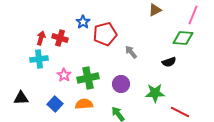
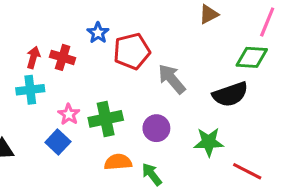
gray arrow: (131, 52) -> (172, 79), size x1.5
black semicircle: (169, 62) -> (230, 94), size x1.6
blue square: (55, 104) -> (58, 142), moved
orange semicircle: (84, 104) -> (118, 162), moved

